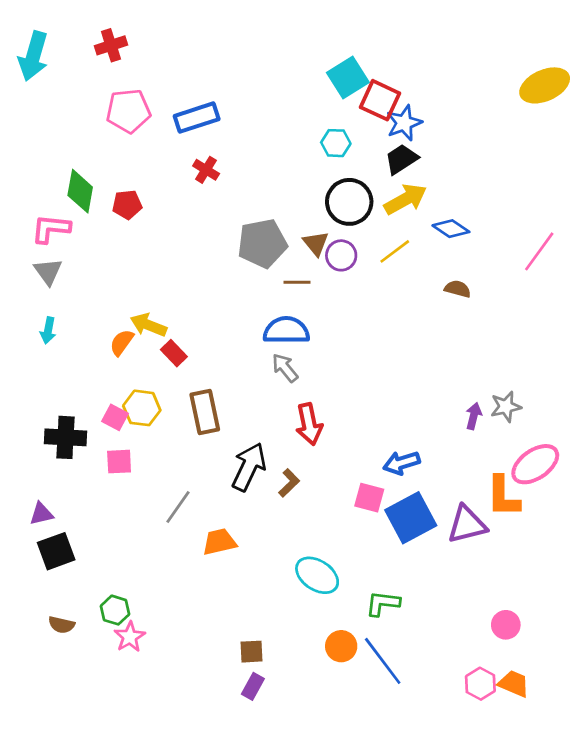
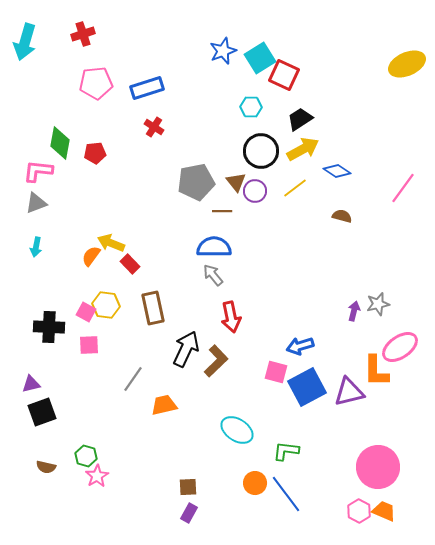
blue star: (404, 123) -> (223, 51), moved
gray triangle: (48, 271) -> (36, 203), turned 45
brown L-shape: (289, 483) -> (216, 361), size x1.5
pink circle: (506, 625) -> (378, 467), size x2.0

